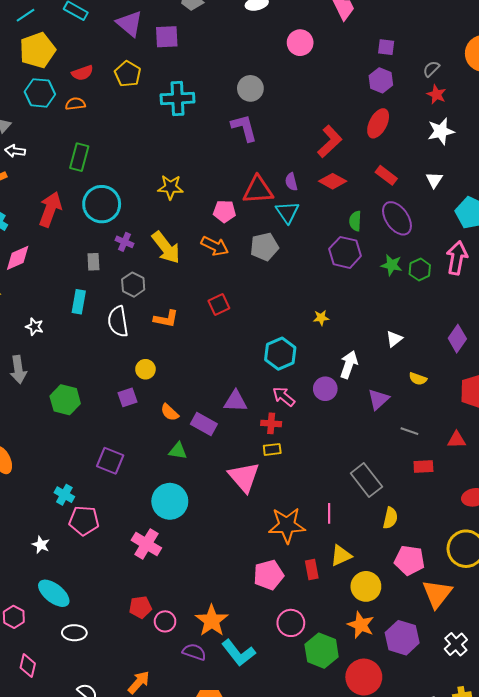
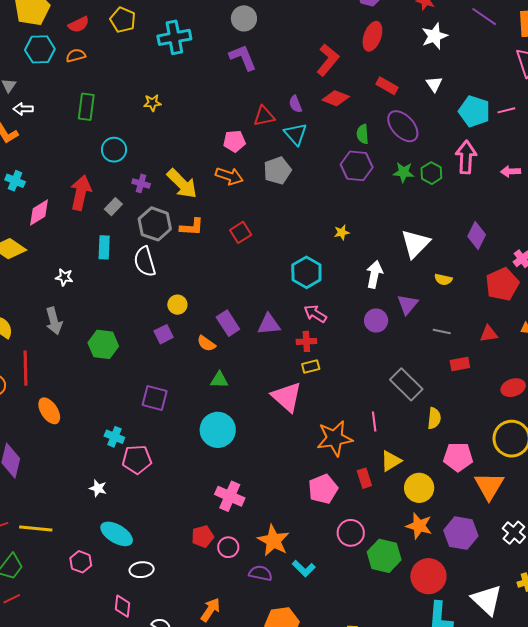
yellow star: (170, 187) -> (152, 103), moved, size x0.7
red triangle: (258, 190) -> (264, 116), size x0.7
cyan circle: (102, 204) -> (114, 150), size x0.7
red arrow: (50, 209) -> (81, 193), moved
gray rectangle: (93, 262) -> (113, 207), turned 54
gray hexagon: (133, 285) -> (155, 224), size x1.4
orange L-shape: (166, 319) -> (192, 227), moved
white triangle: (394, 339) -> (415, 244), size x1.8
purple circle: (325, 389) -> (376, 320), moved
purple rectangle: (204, 424) -> (228, 323), moved, turned 35
pink cross: (146, 544) -> (230, 496), moved
cyan L-shape: (239, 653) -> (304, 568), size x0.7
pink diamond: (28, 666) -> (122, 606), moved

